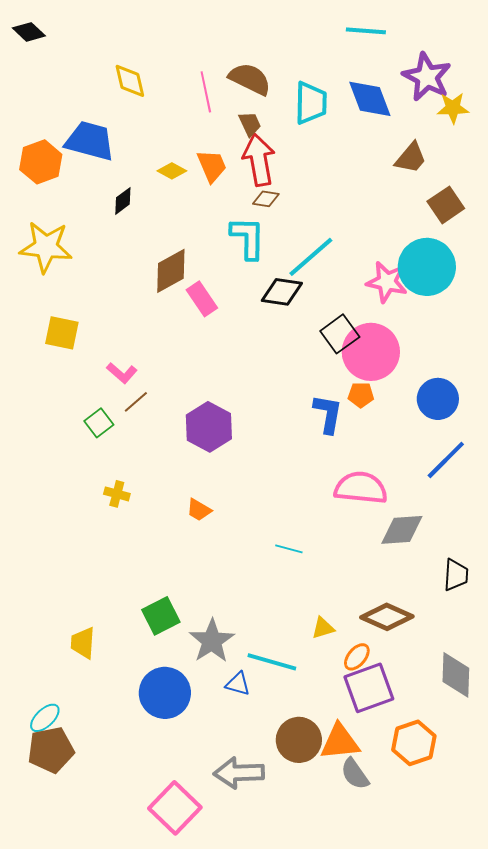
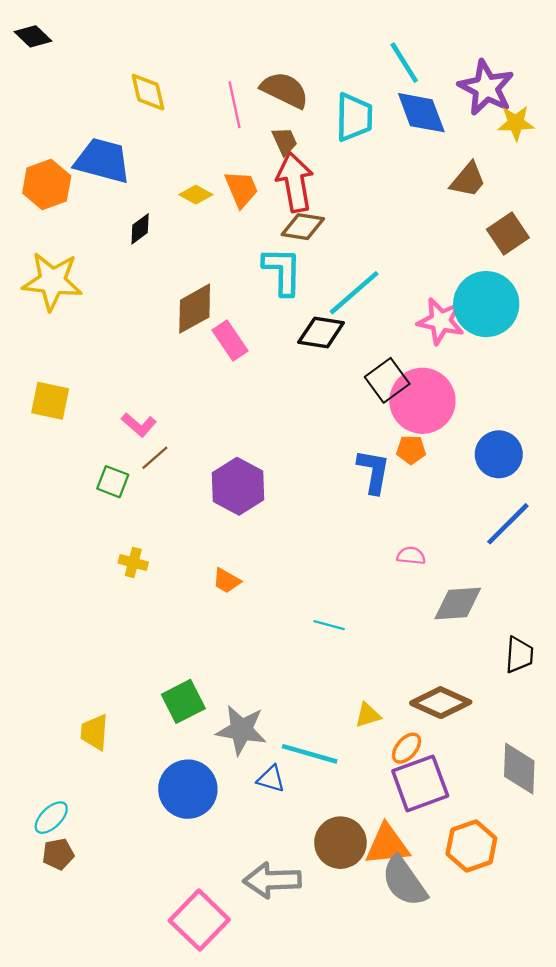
cyan line: (366, 31) -> (404, 63), moved, turned 54
brown diamond: (266, 199) -> (303, 227), size x1.4
yellow square: (62, 333) -> (50, 401), moved
green square: (99, 423) -> (113, 482), turned -32
pink semicircle: (361, 488) -> (411, 556), size x0.5
gray star: (212, 641) -> (241, 730), turned -30
brown pentagon: (51, 750) -> (58, 854), size x0.6
gray semicircle: (355, 774) -> (404, 881), size x1.4

